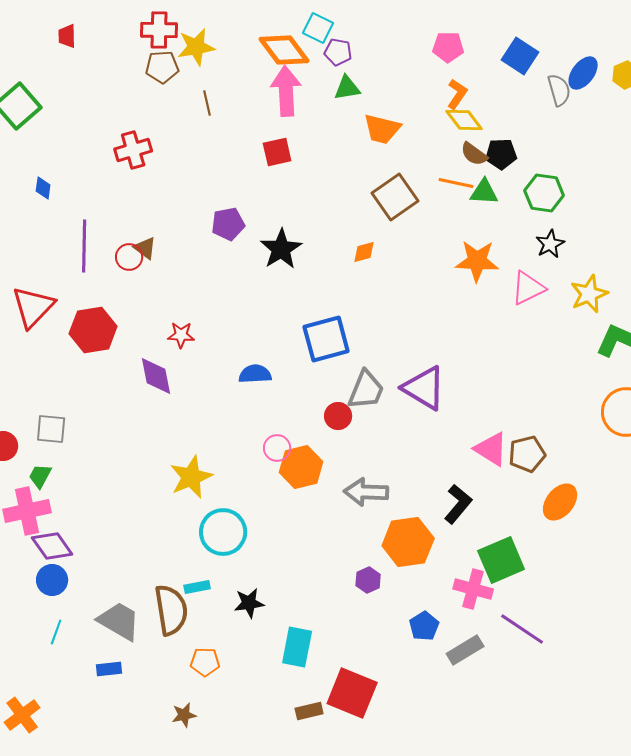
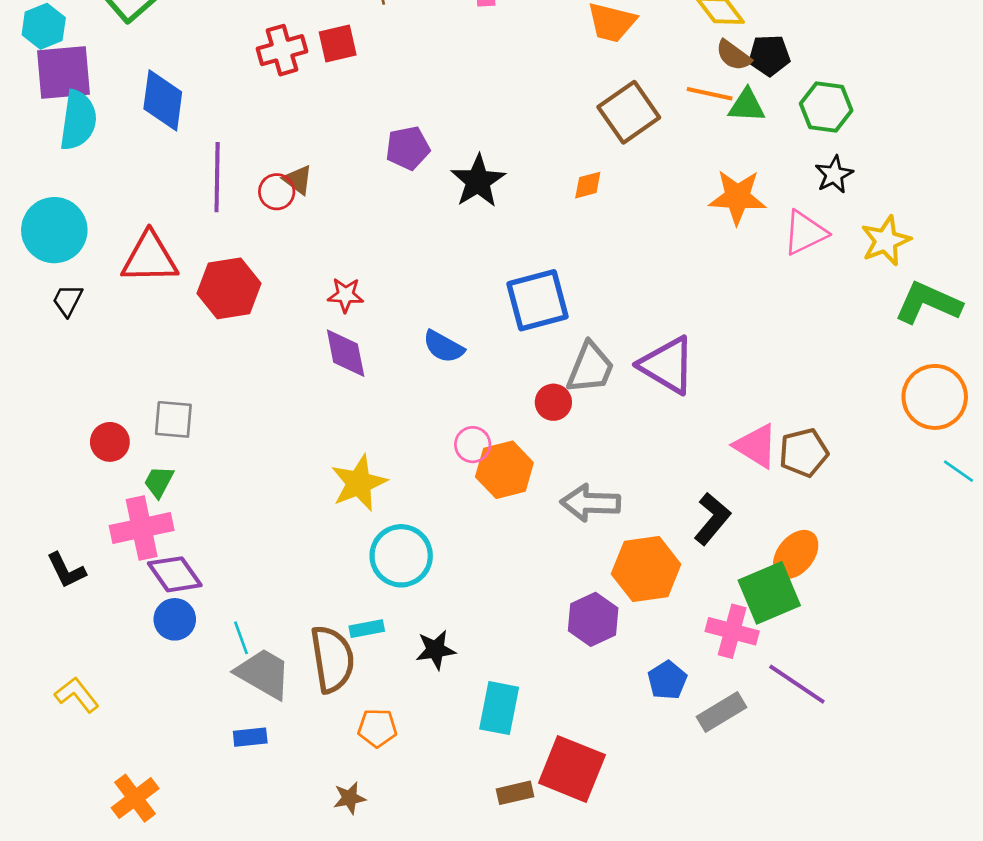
red square: (277, 152) -> (338, 43), moved
blue diamond: (43, 188) -> (163, 100), size x2.0
red triangle: (33, 307) -> (150, 258), turned 45
blue semicircle: (255, 374) -> (444, 347), turned -148
purple diamond: (156, 376) -> (346, 353), moved
orange ellipse: (560, 502) -> (796, 554), moved
purple hexagon: (368, 580) -> (593, 619), size x1.5
cyan line: (56, 632) -> (241, 638), moved, turned -40

